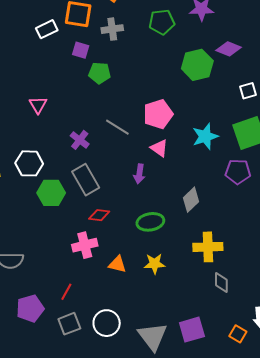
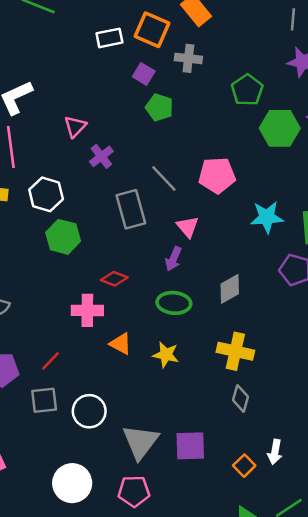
green pentagon: (162, 22) -> (247, 90), moved, turned 30
purple cross: (80, 140) -> (101, 156), moved
pink triangle: (159, 148) -> (188, 227), moved
purple arrow: (139, 174) -> (173, 259), moved
gray rectangle: (86, 180) -> (131, 209), moved

